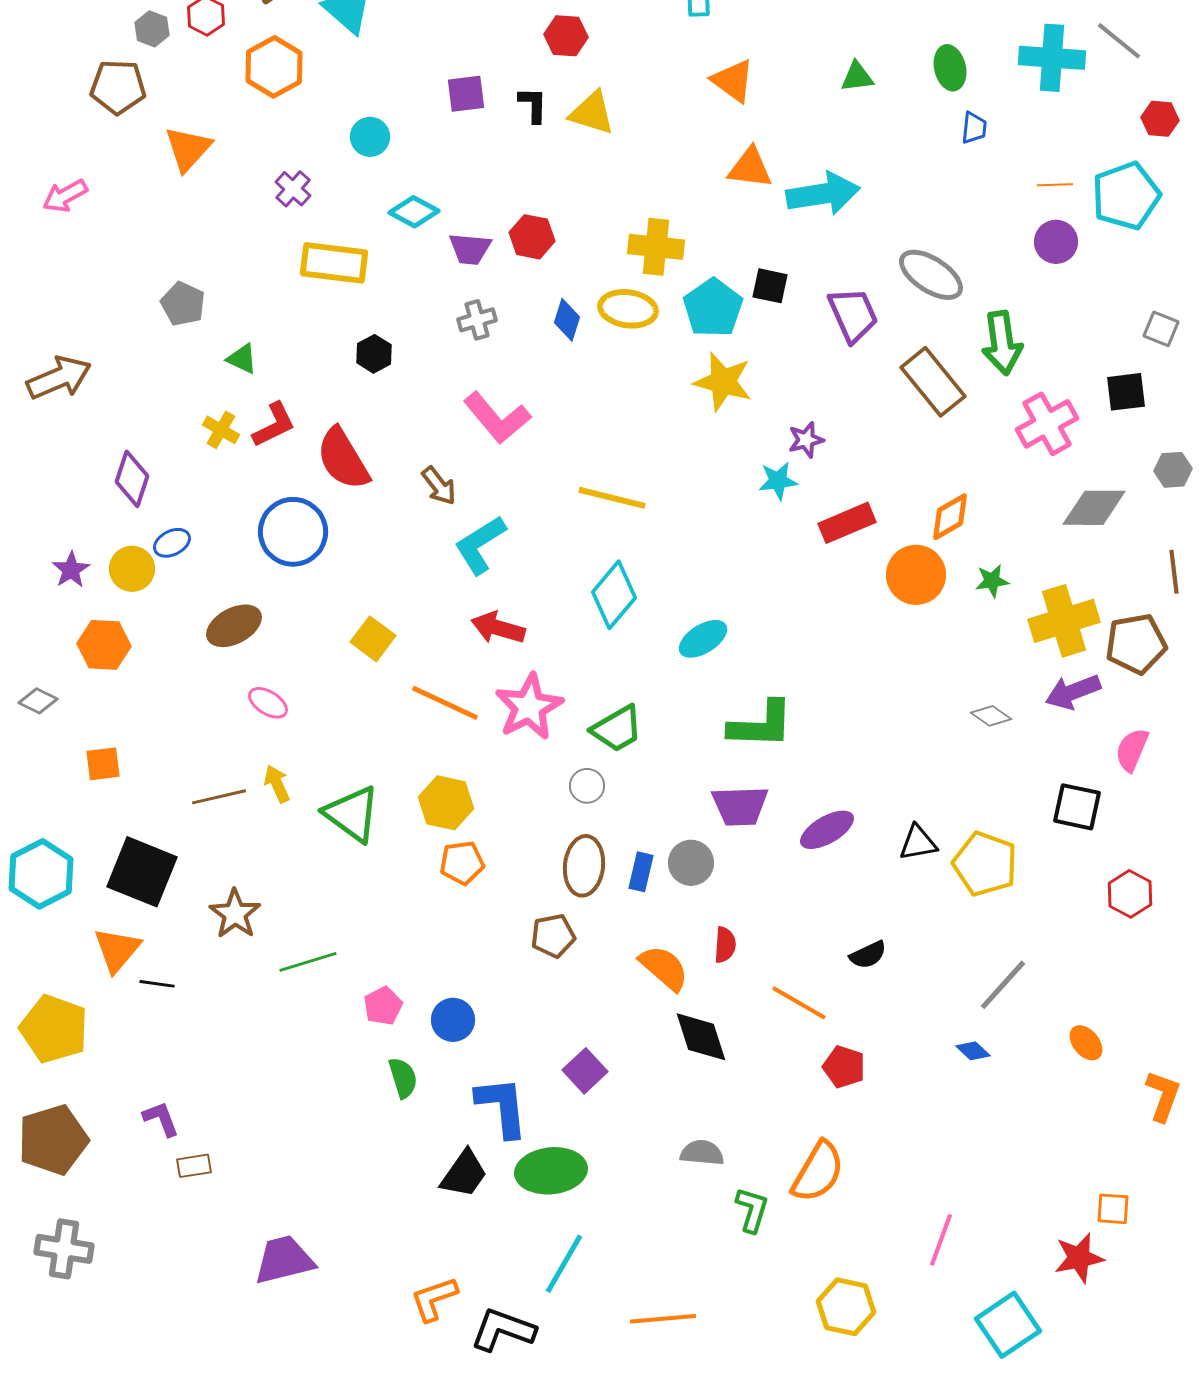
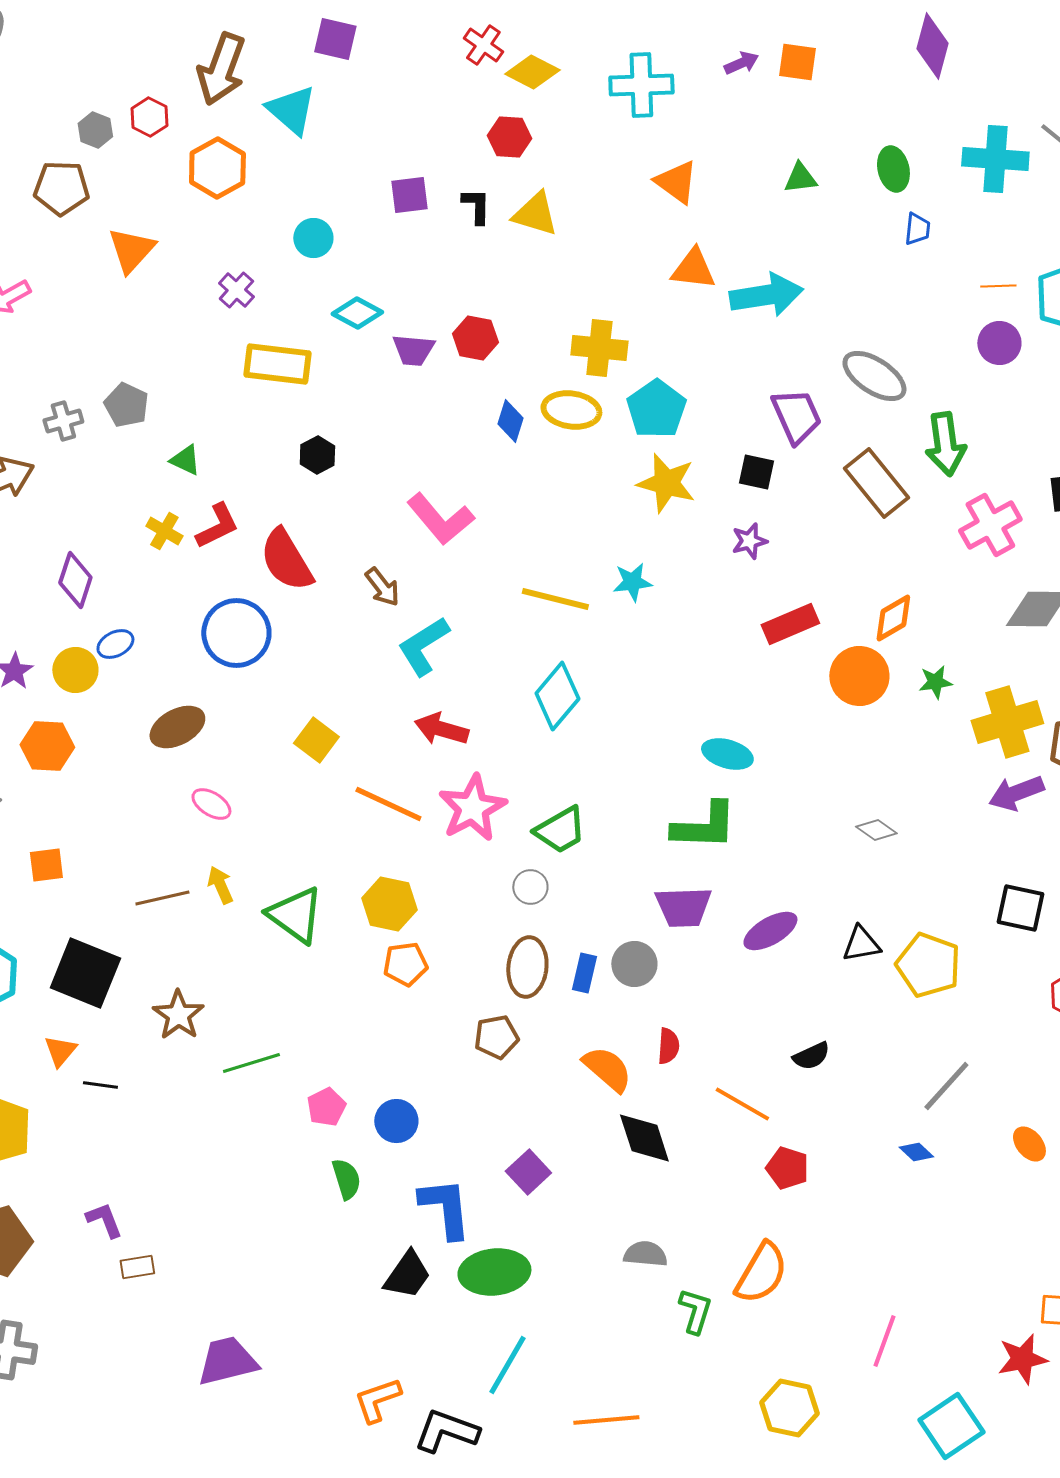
black square: (770, 286) -> (756, 472), moved
gray cross: (477, 320) -> (63, 421), moved
cyan star: (778, 481) -> (632, 582), moved
cyan ellipse: (703, 639) -> (727, 754), moved, turned 48
gray diamond: (991, 716) -> (876, 830), moved
orange triangle: (117, 950) -> (60, 1051), size x0.7

